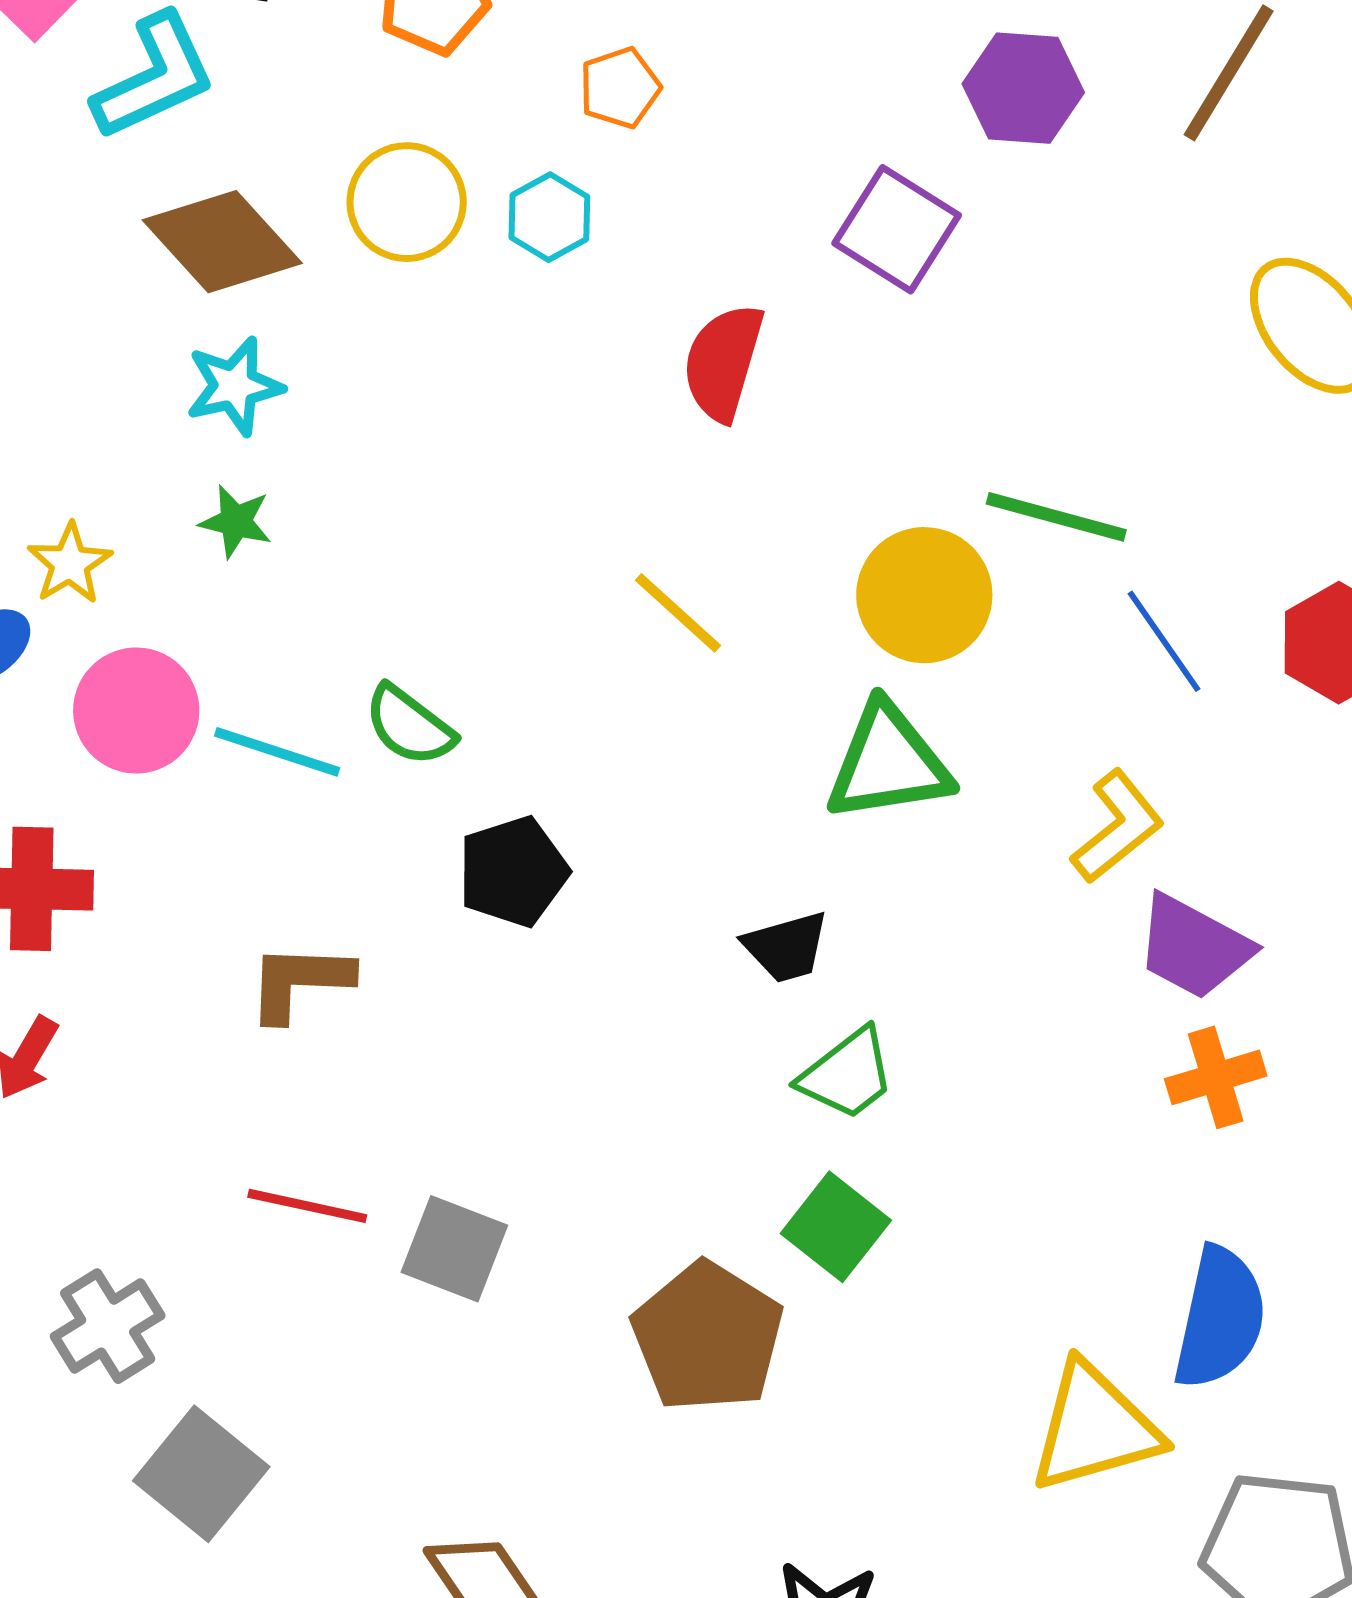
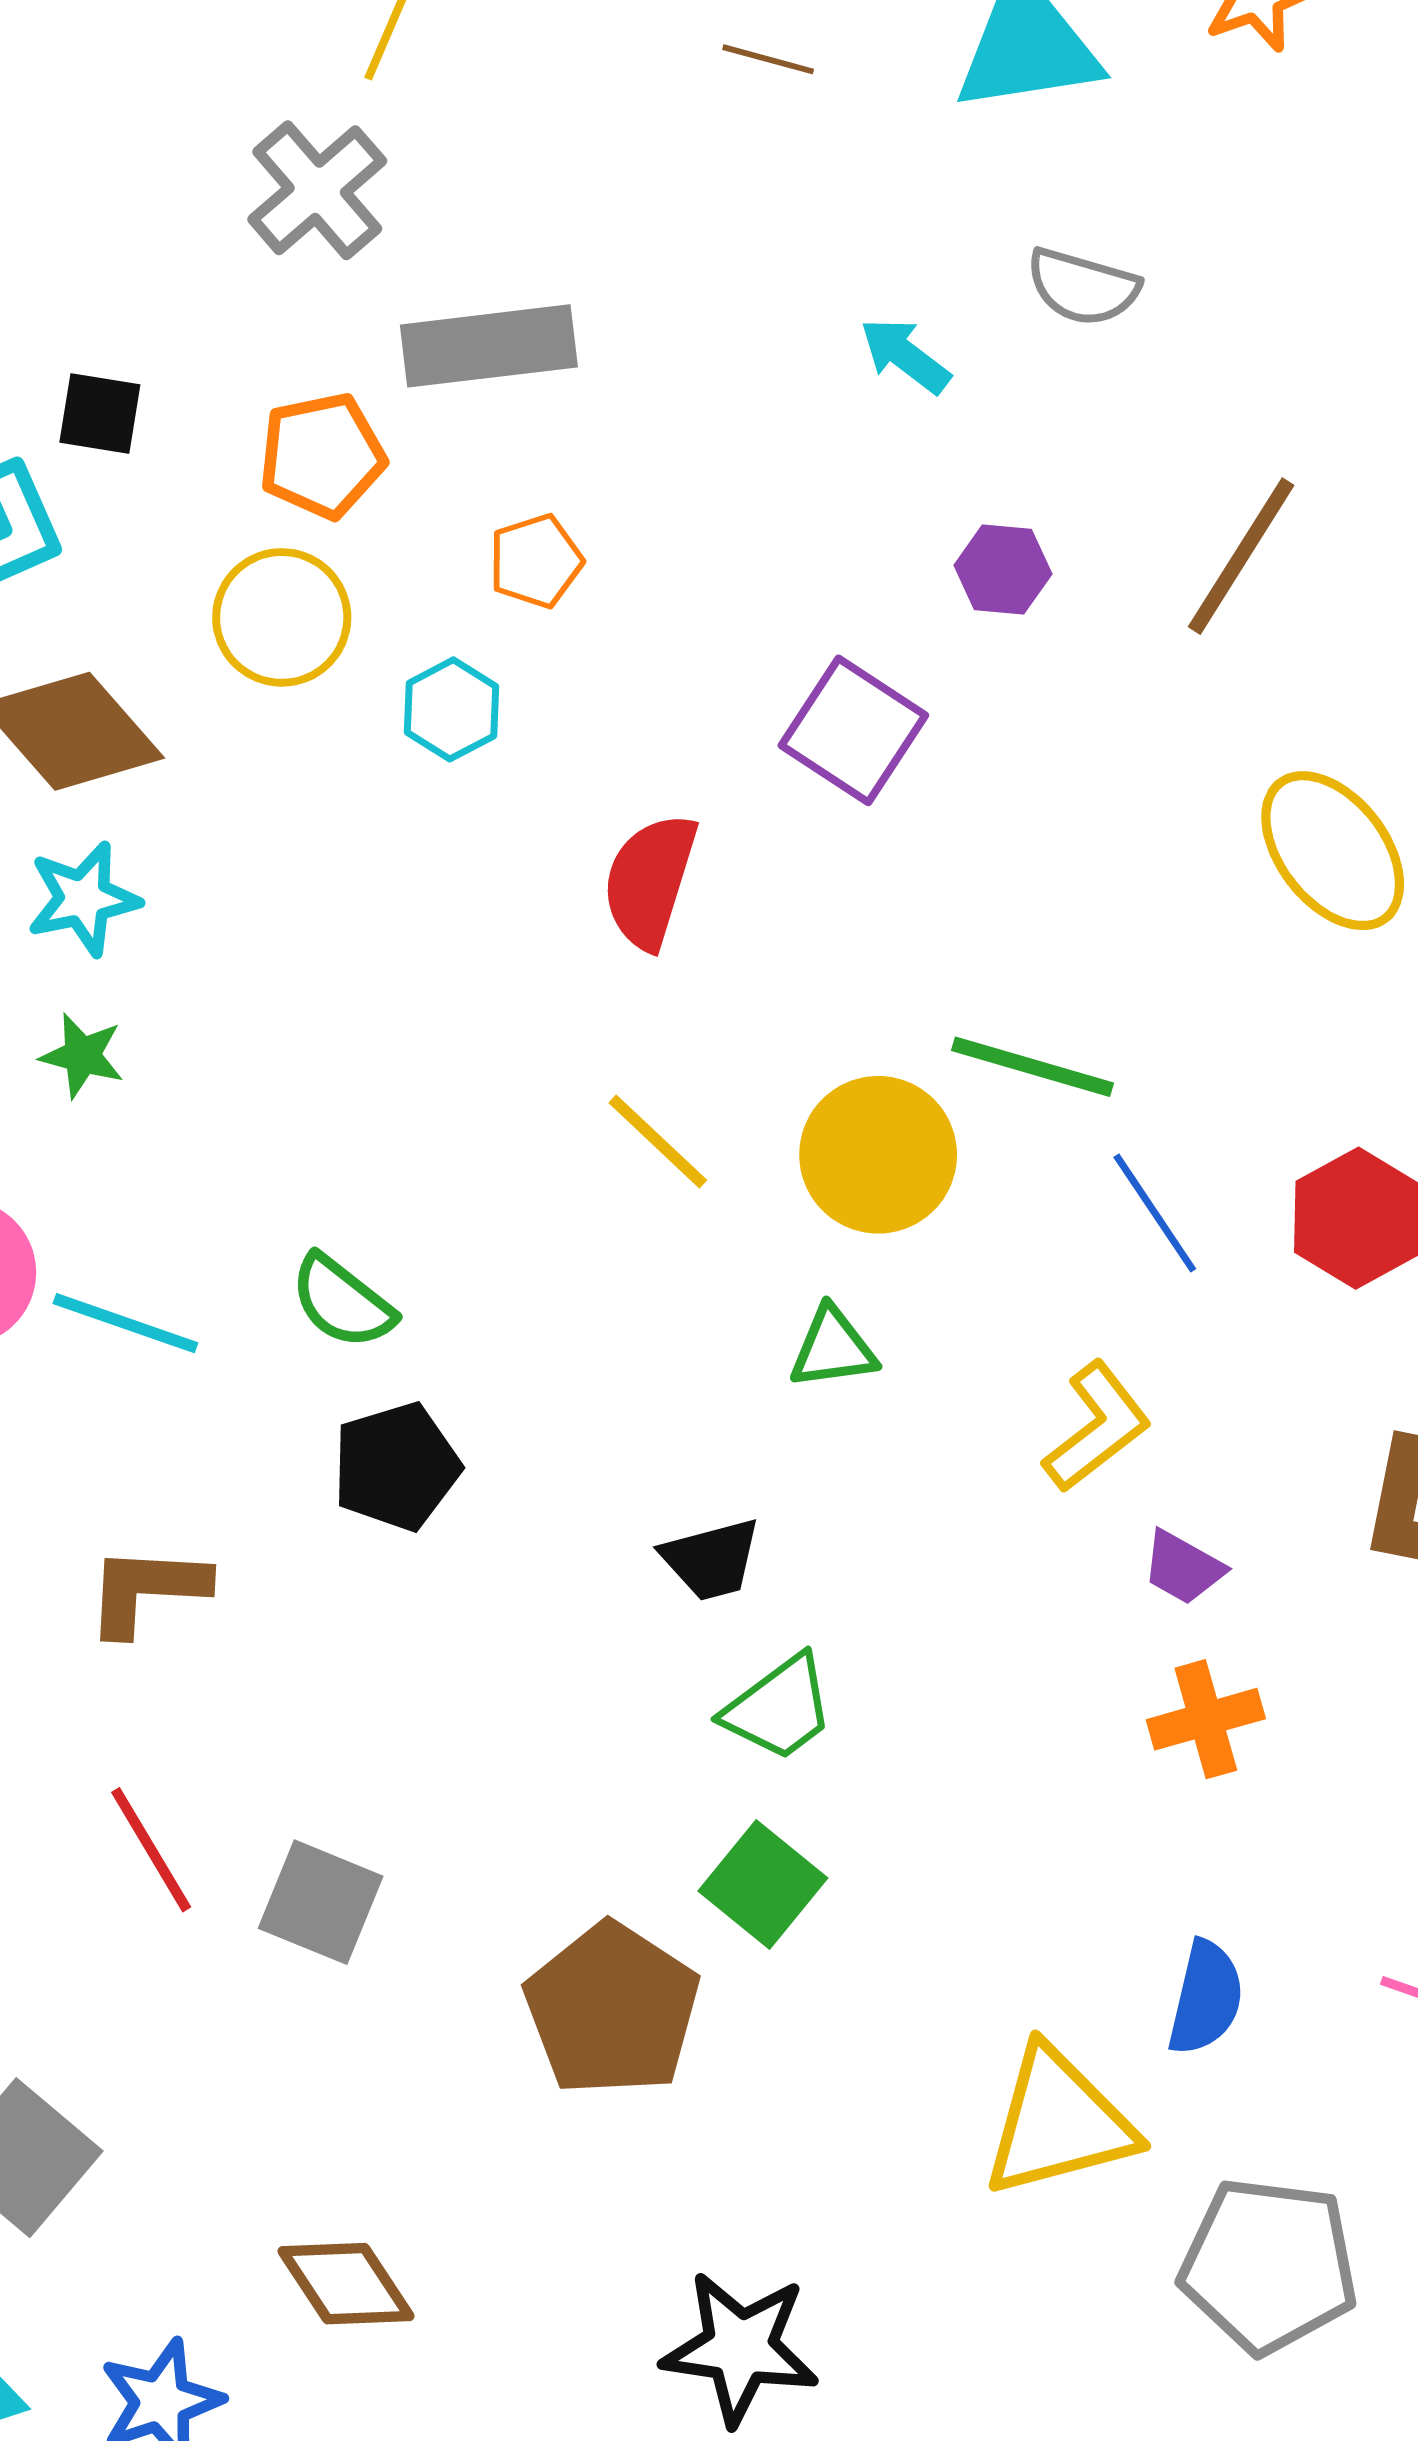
purple hexagon: (1023, 88) -> (1003, 570), size x0.7
yellow circle: (407, 202) -> (282, 617), moved
yellow line: (678, 613) -> (658, 1142), moved
green semicircle: (409, 726) -> (342, 1302), moved
green triangle: (888, 763) -> (833, 1348), size x0.6
purple trapezoid: (1194, 947) -> (1183, 1568), size x0.6
red line: (307, 1206) -> (151, 1850), turned 46
blue semicircle: (1220, 1318) -> (1206, 1998), size x0.7

